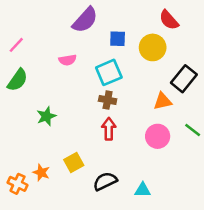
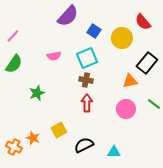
red semicircle: (169, 20) -> (143, 22), moved
blue square: (118, 39) -> (94, 31), turned 32
pink semicircle: (68, 60) -> (54, 56), moved

